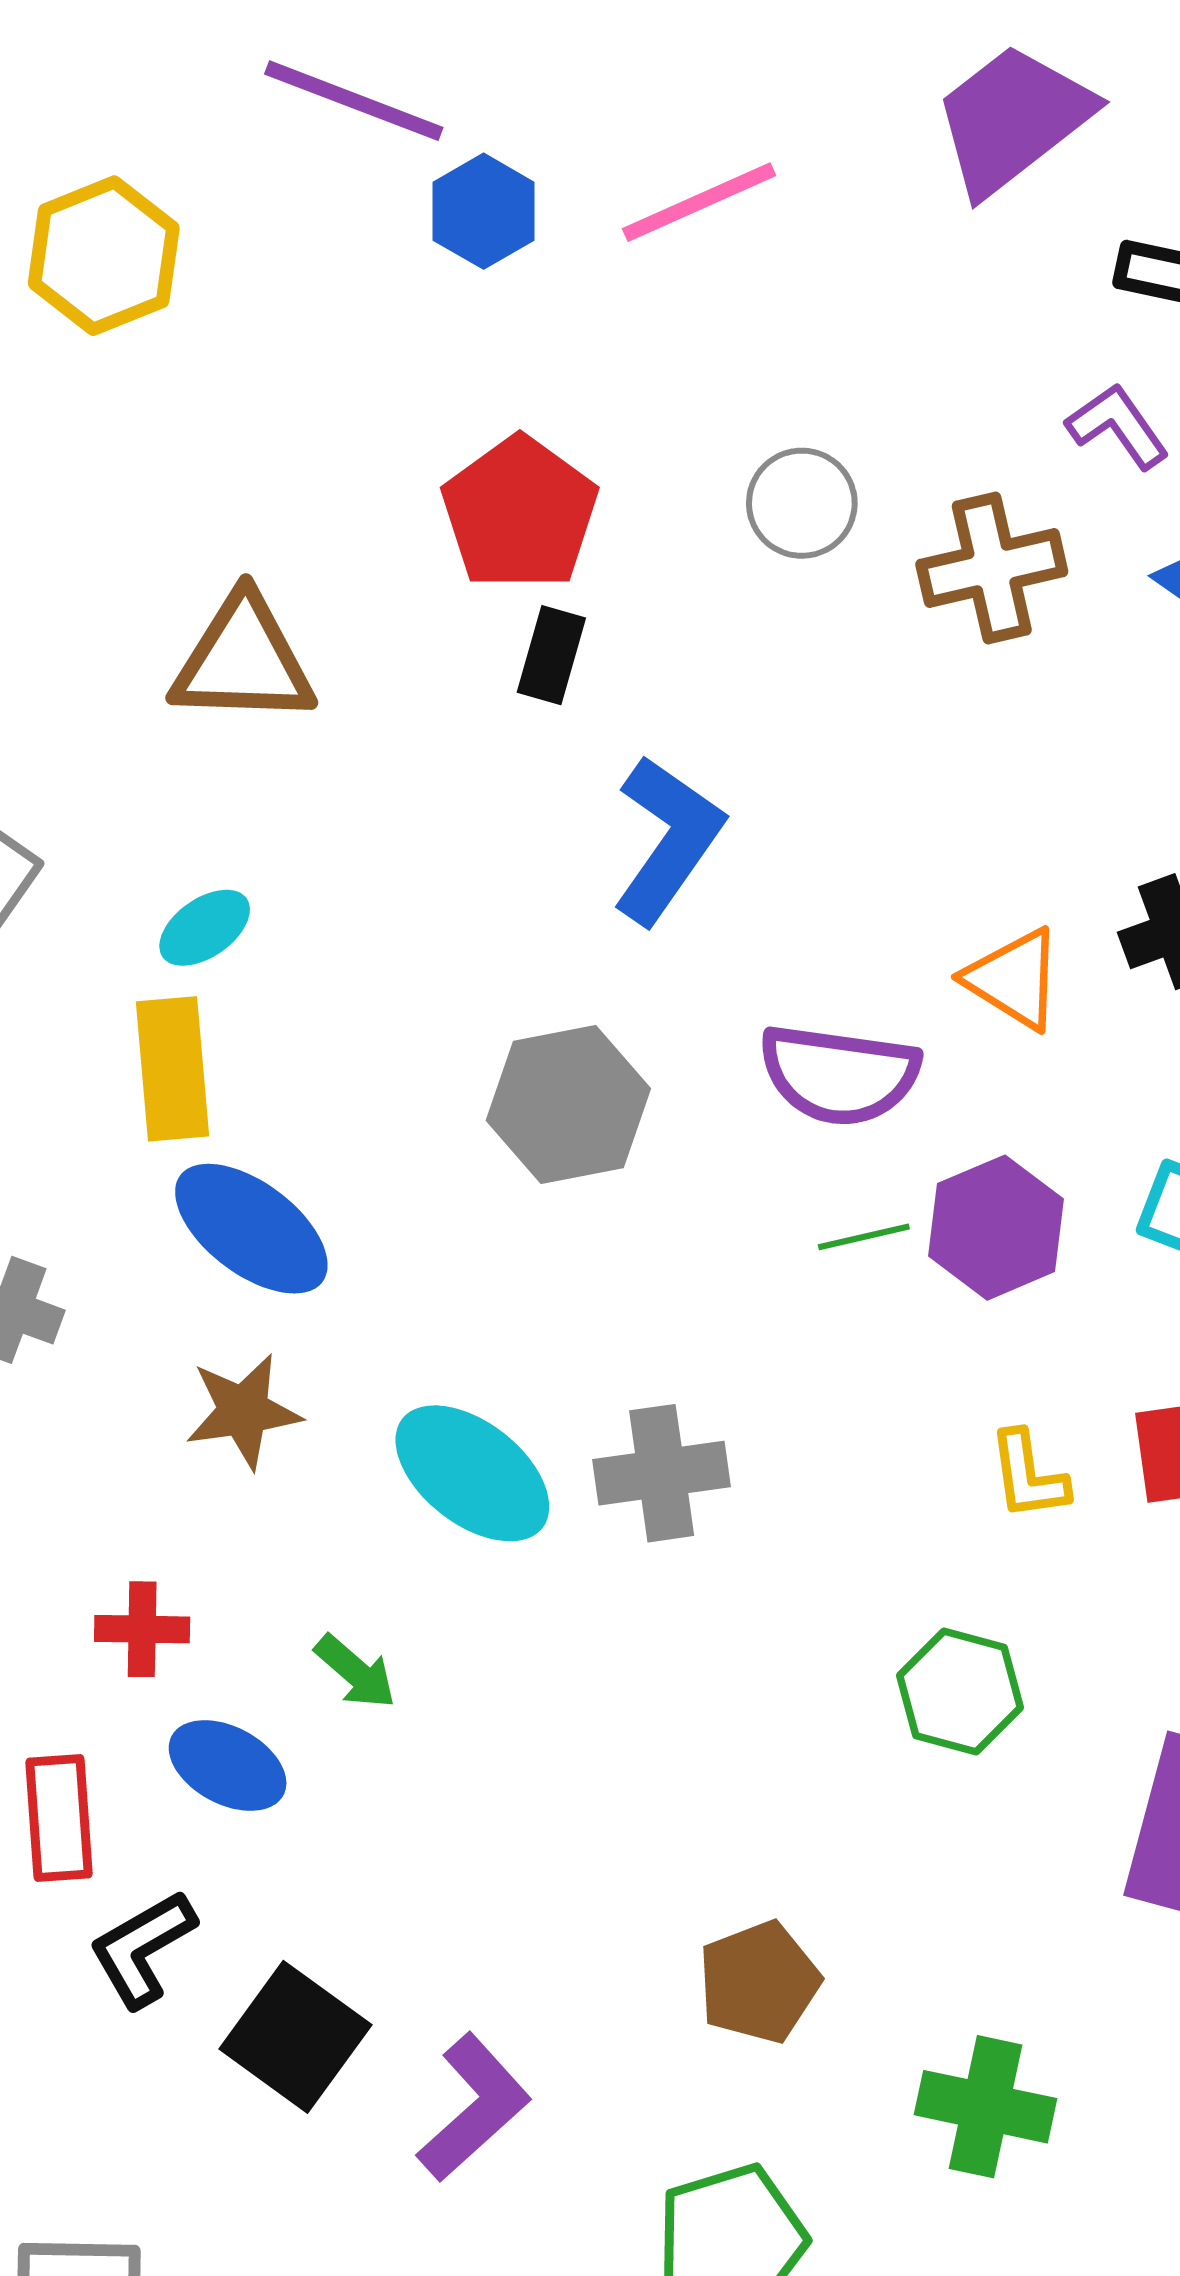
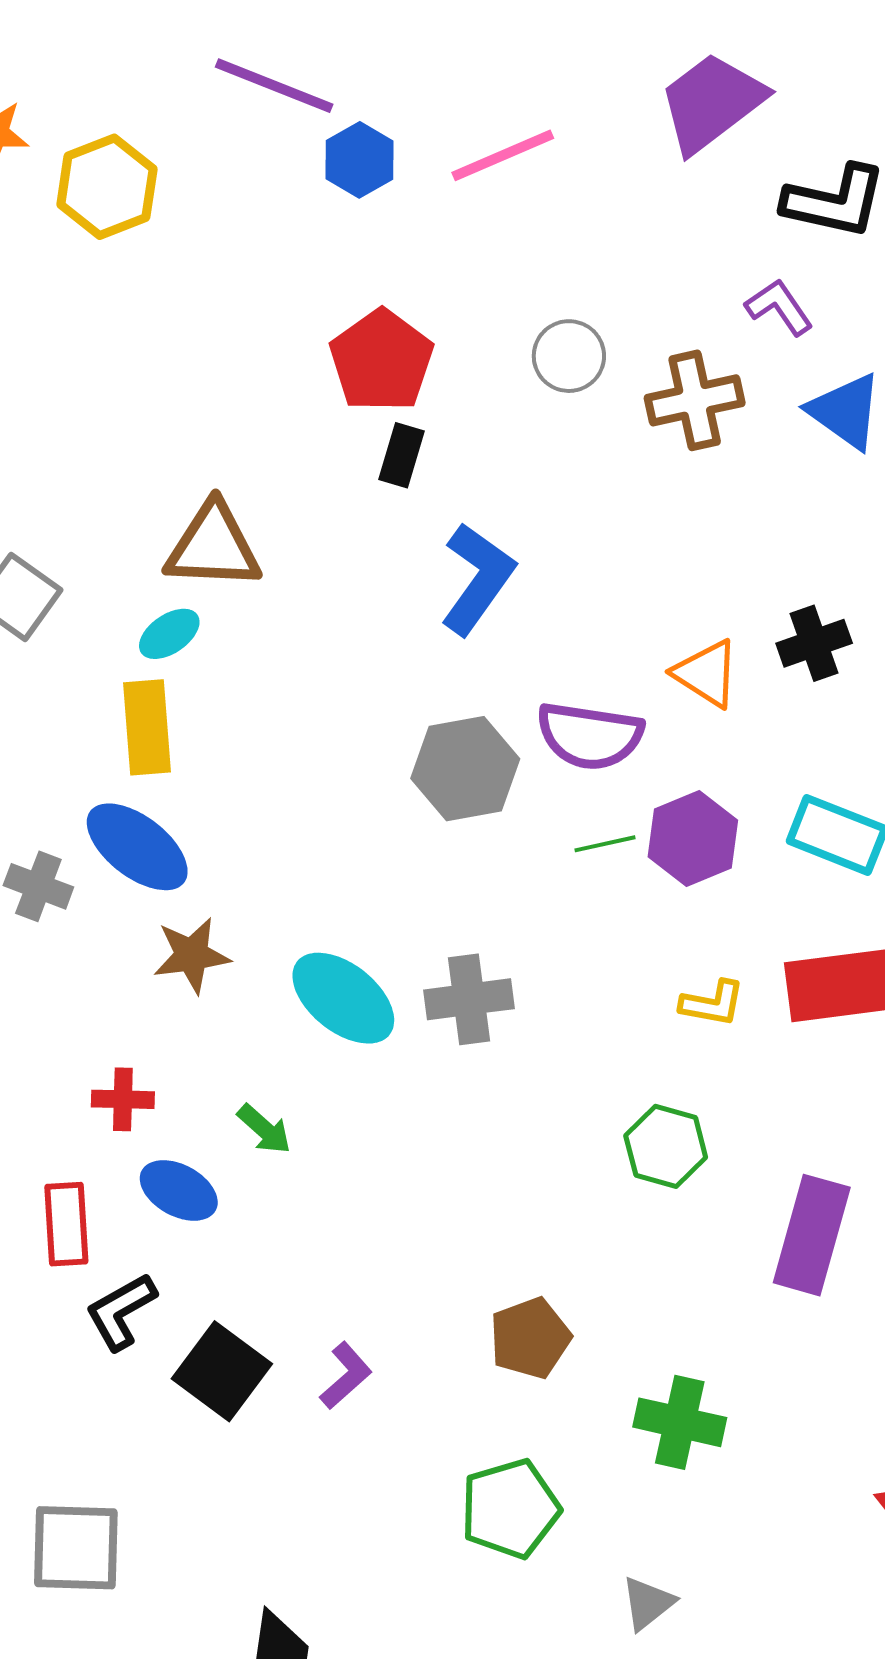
brown triangle: (243, 660) -> (213, 546), moved
gray hexagon: (568, 1104) -> (465, 769), moved
blue ellipse: (251, 1229) -> (137, 847), moved
yellow L-shape: (1028, 1475) -> (712, 1003), turned -72
purple L-shape: (474, 2107) -> (346, 1376), moved, size x0.7

